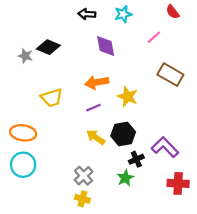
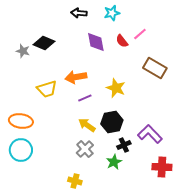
red semicircle: (173, 12) -> (122, 41), moved
orange arrow: (97, 82) -> (76, 77), moved
gray cross: (84, 176) -> (85, 149), moved

